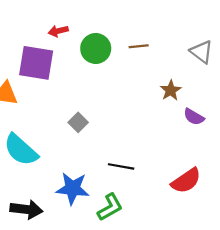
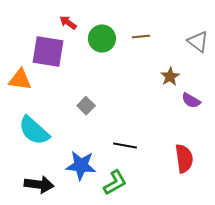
red arrow: (58, 31) -> (68, 23), turned 48
red semicircle: (186, 181) -> (184, 159), turned -64

